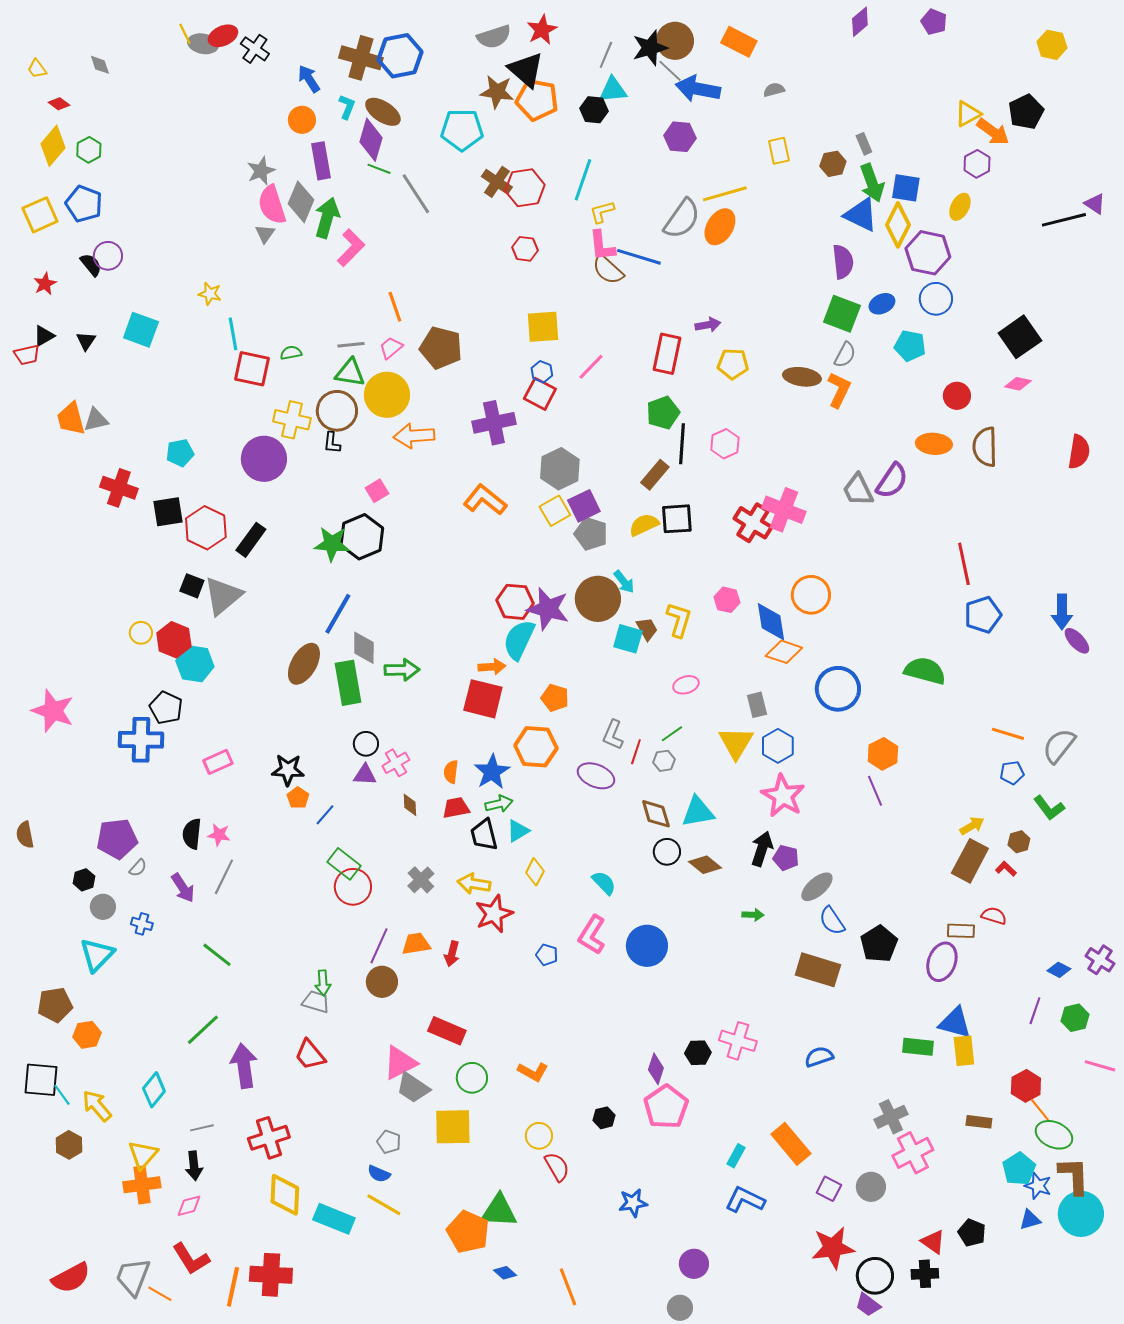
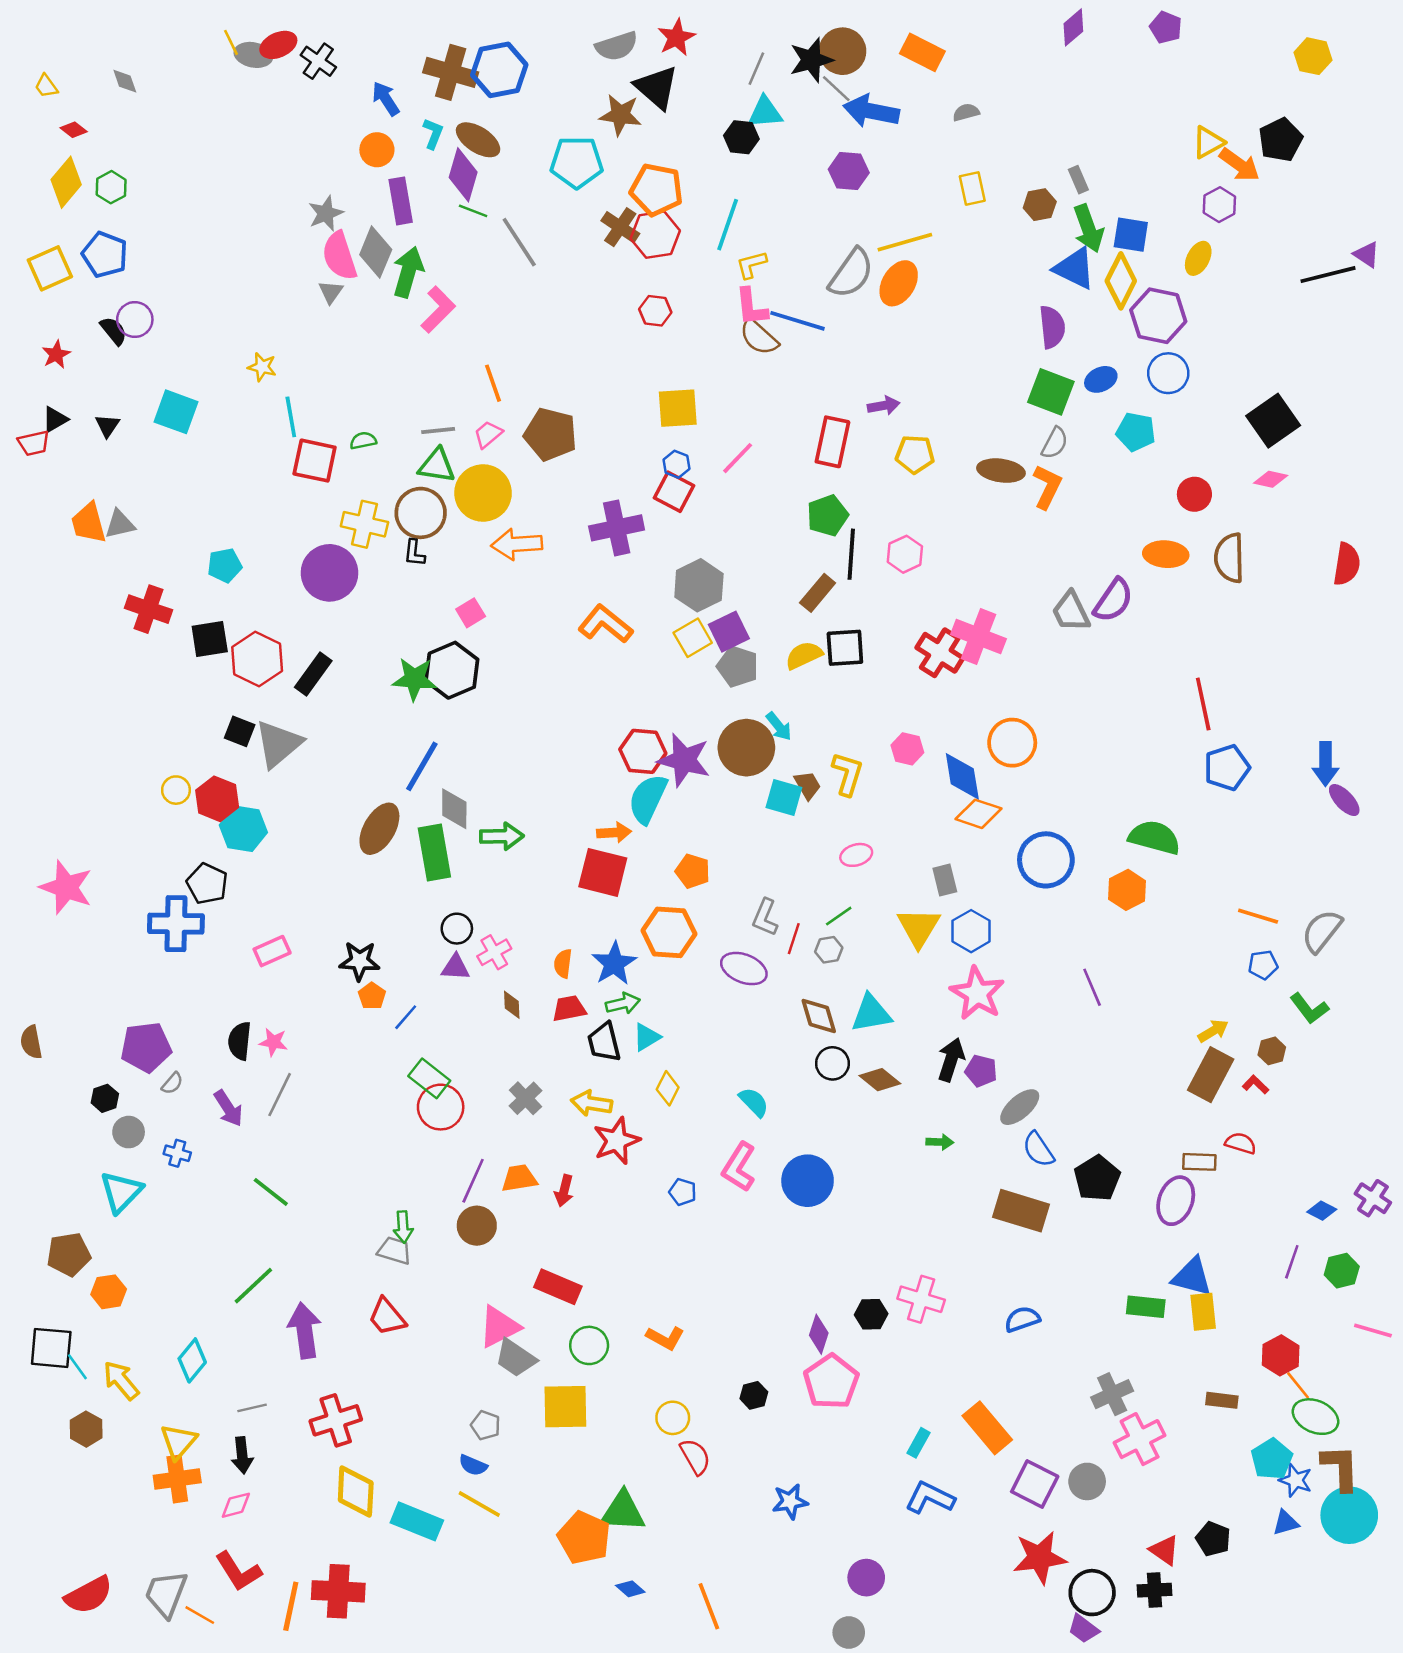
orange pentagon: (537, 100) -> (657, 190), moved
orange hexagon: (883, 754) -> (1127, 890), moved
purple square: (829, 1189) -> (1035, 1484), size x1.5

